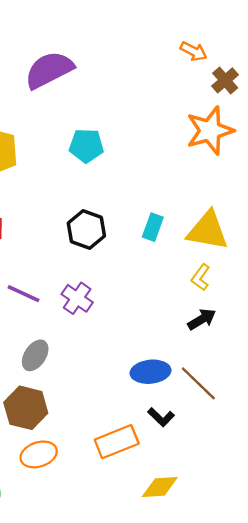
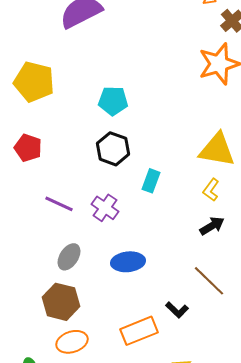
cyan pentagon: (86, 146) -> (113, 101), moved
cyan rectangle: (153, 227) -> (151, 181), moved
blue ellipse: (150, 372) -> (128, 262), moved

